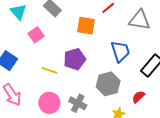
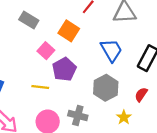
orange square: (86, 26) -> (69, 31), turned 36
pink square: (36, 35) -> (46, 51), moved

